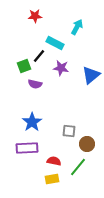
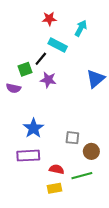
red star: (35, 16) -> (49, 19), moved
purple star: (61, 68) -> (48, 80), moved
purple semicircle: (35, 84) -> (13, 88), moved
green line: (78, 167) -> (82, 176), turned 36

